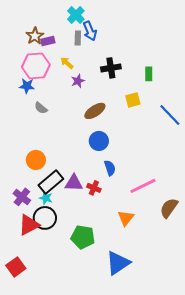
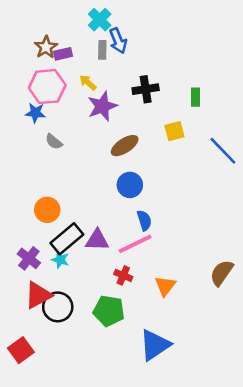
purple star: (78, 81) -> (102, 106), size x1.6
pink line: (143, 186) -> (135, 244), moved
red cross: (94, 188) -> (123, 275), moved
black circle: (45, 218) -> (58, 307), moved

